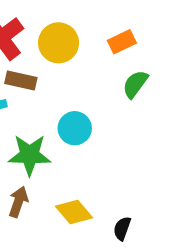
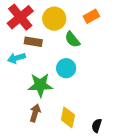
green semicircle: (135, 84) -> (72, 39), moved, turned -72
yellow diamond: (74, 212) -> (68, 117), turned 55

